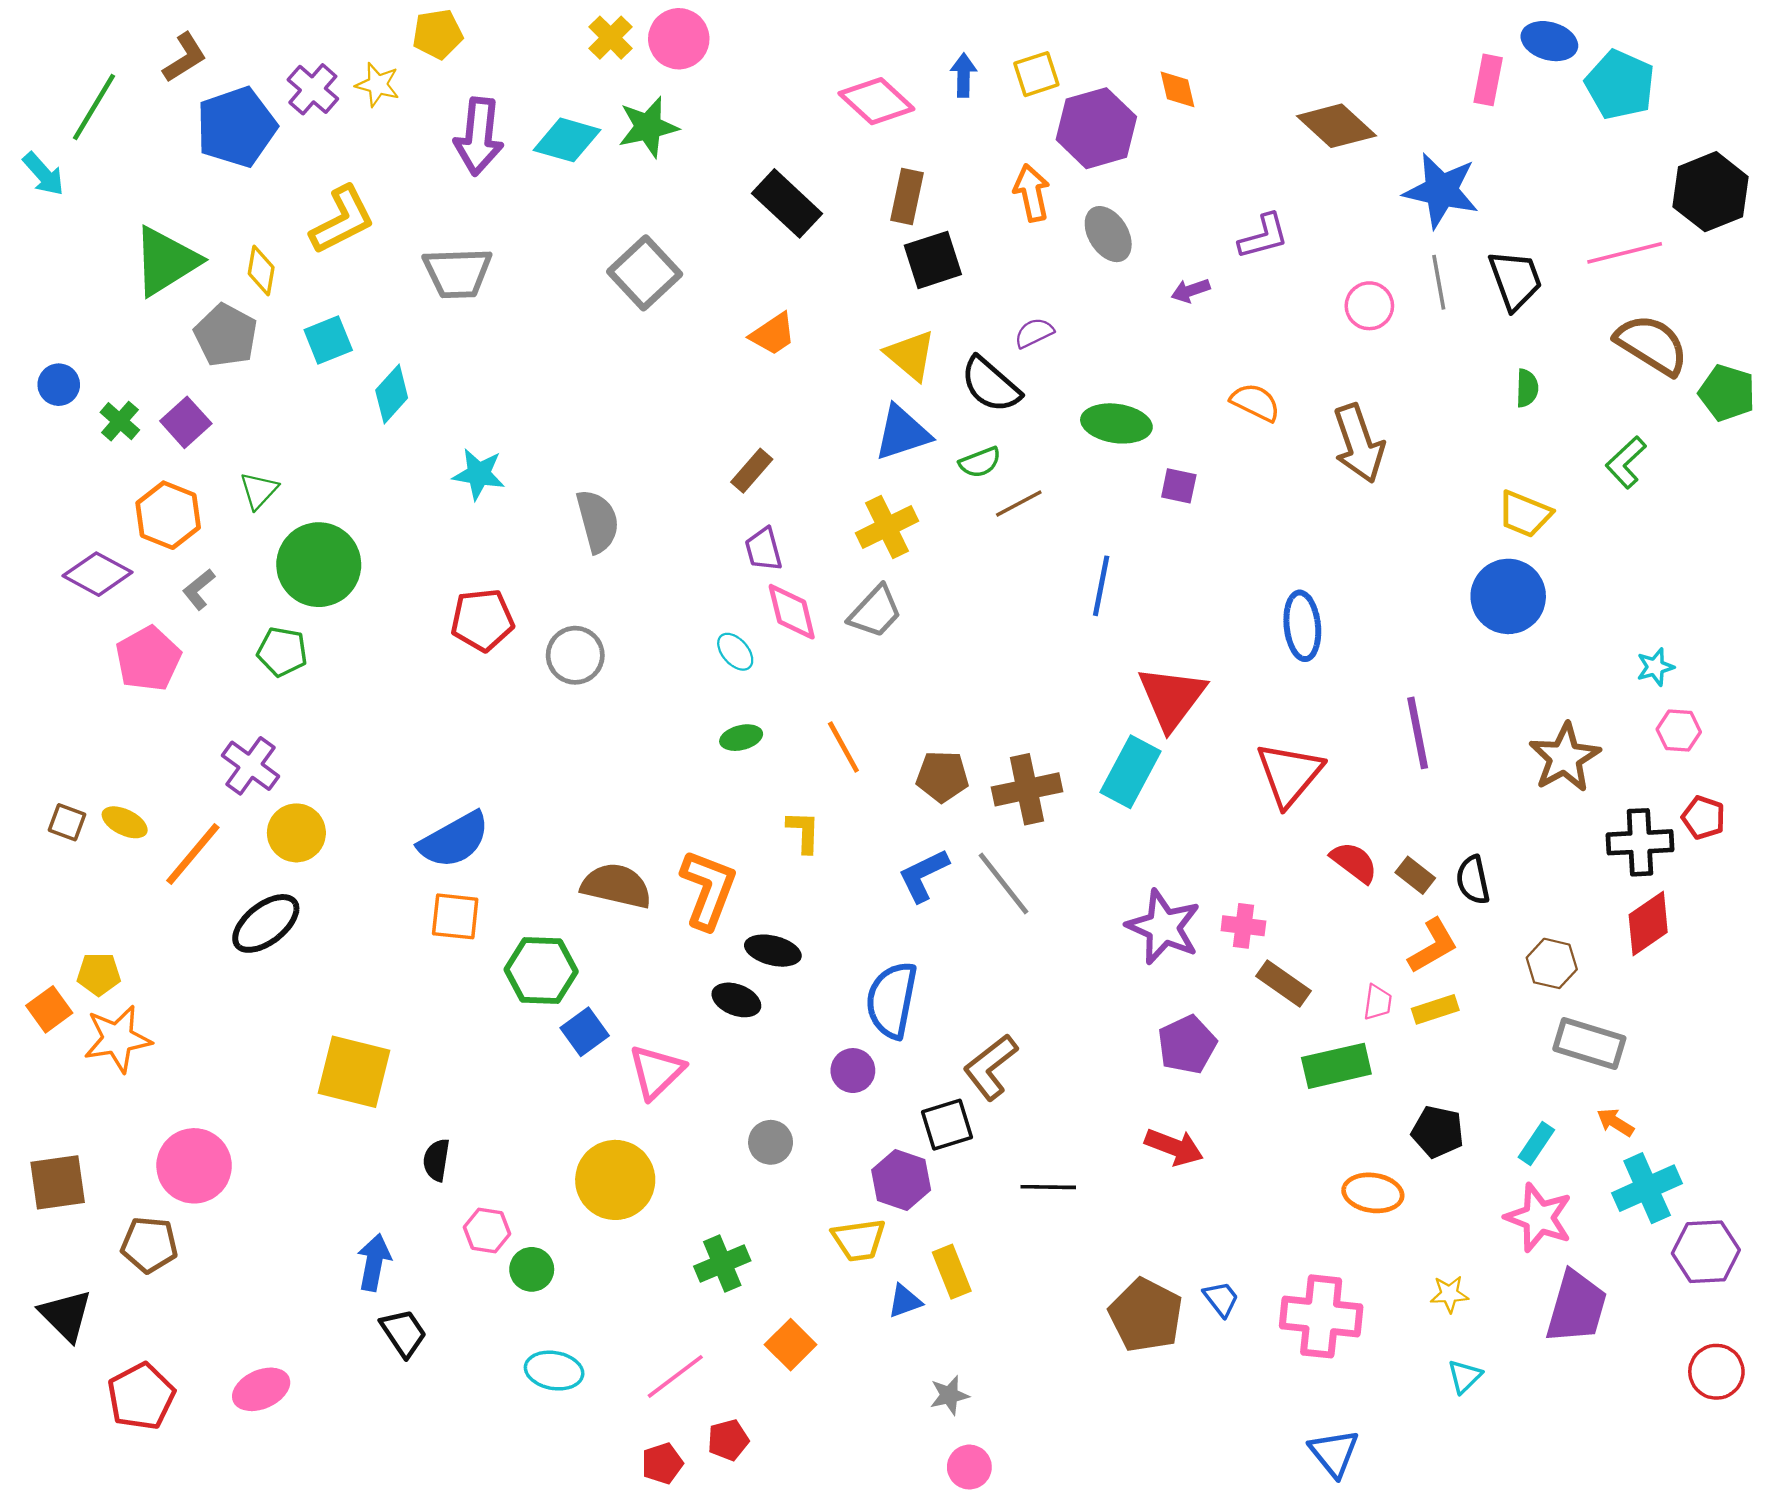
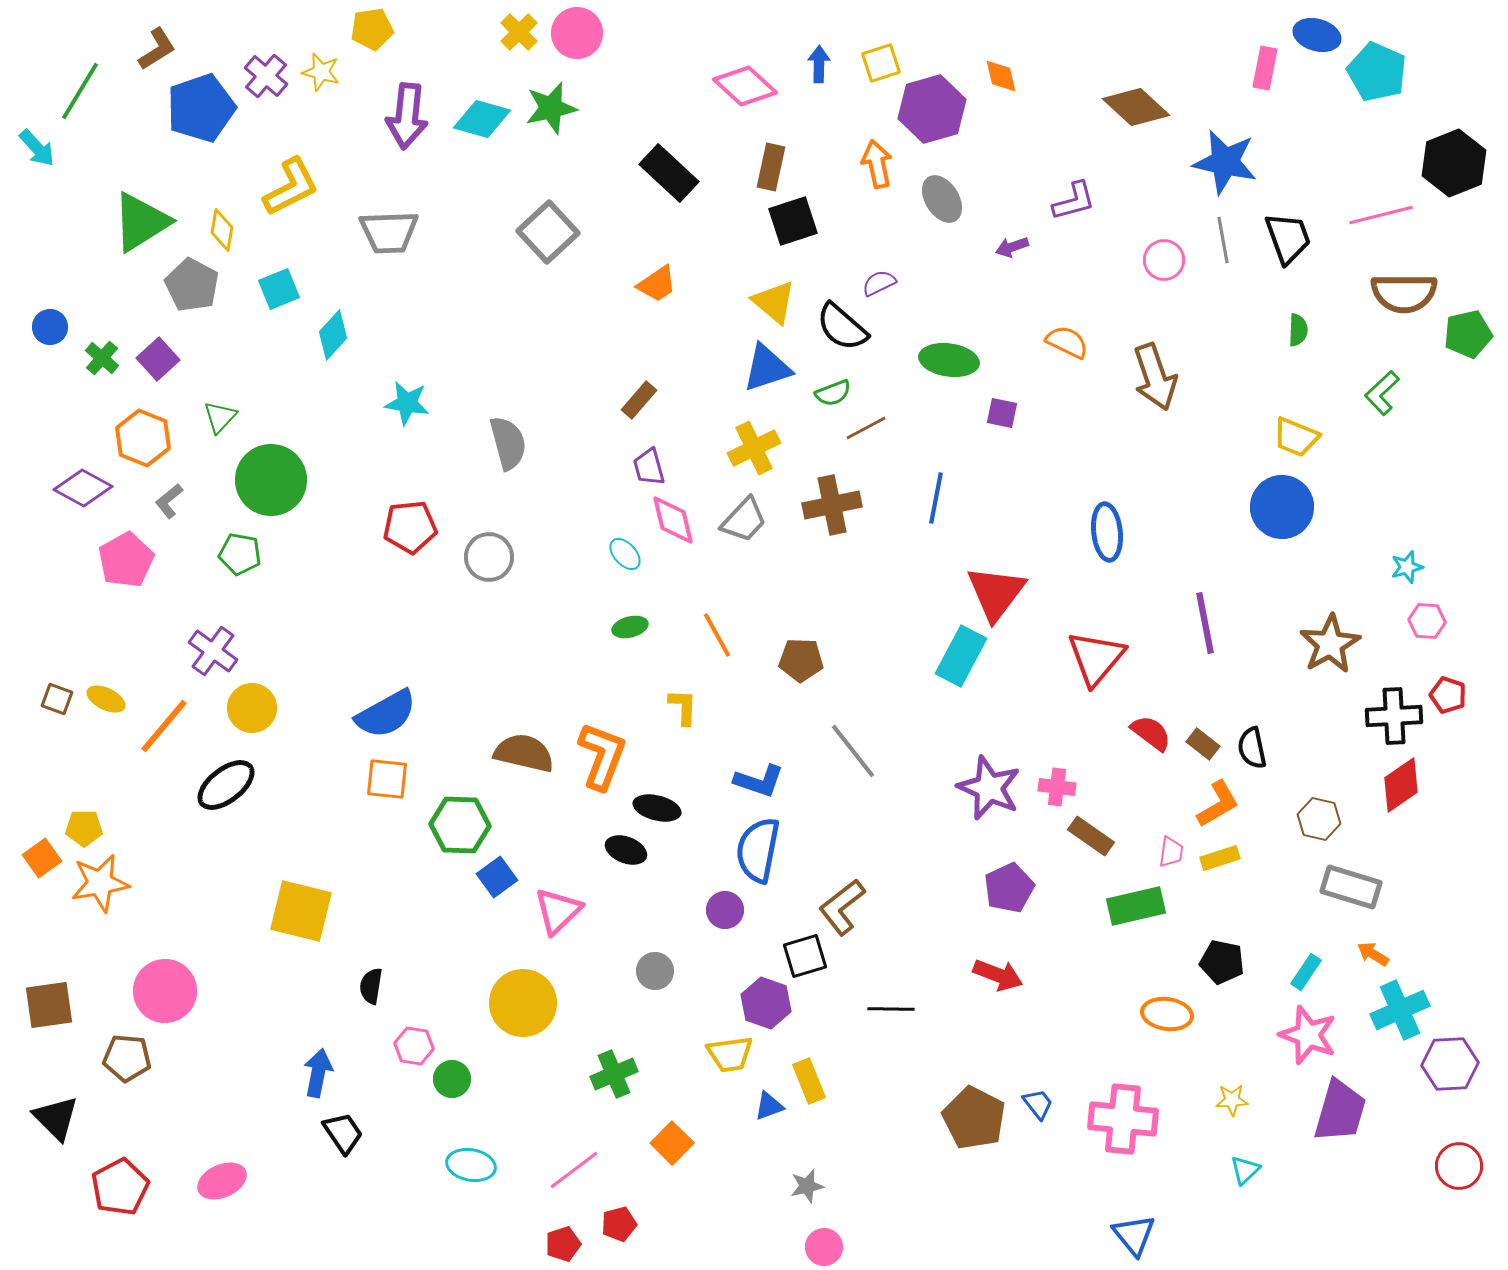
brown semicircle: (1652, 345) -> (1404, 293), turned 148
green pentagon: (1727, 393) -> (1468, 334), turned -30
brown cross: (1027, 789) -> (832, 505), moved
blue L-shape: (923, 875) -> (759, 781), moved, turned -135

